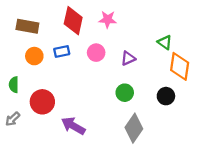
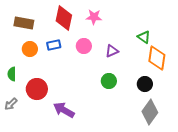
gray diamond: (134, 128) -> (150, 112), moved

